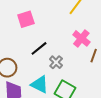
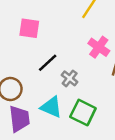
pink square: (26, 19) -> (29, 28), turned 30

